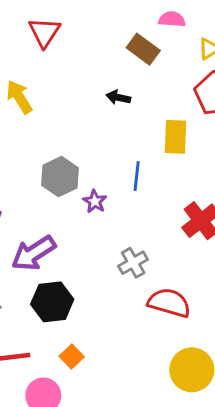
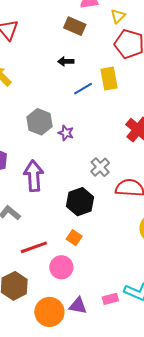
blue line: (137, 176) -> (83, 89), moved, turned 66
purple arrow: (34, 253) -> (34, 176), turned 132
black hexagon: (52, 302) -> (80, 202), moved

